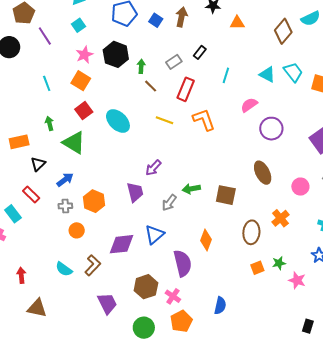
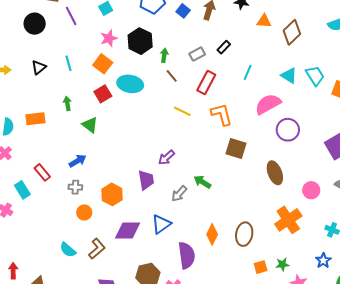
brown diamond: (283, 31) -> (292, 32), moved
pink semicircle: (249, 105) -> (268, 104), size x1.5
cyan ellipse: (118, 121) -> (130, 84), moved, turned -40
green triangle: (74, 143) -> (90, 125), size x0.7
black triangle: (38, 164) -> (39, 67), moved
green arrow: (191, 189) -> (202, 182), turned 36
brown square: (226, 195) -> (236, 148), moved
orange hexagon: (94, 201) -> (112, 194), moved
orange cross: (280, 218) -> (288, 220), size x1.5
brown ellipse: (251, 232) -> (244, 234), moved
red arrow: (21, 275) -> (13, 271), moved

